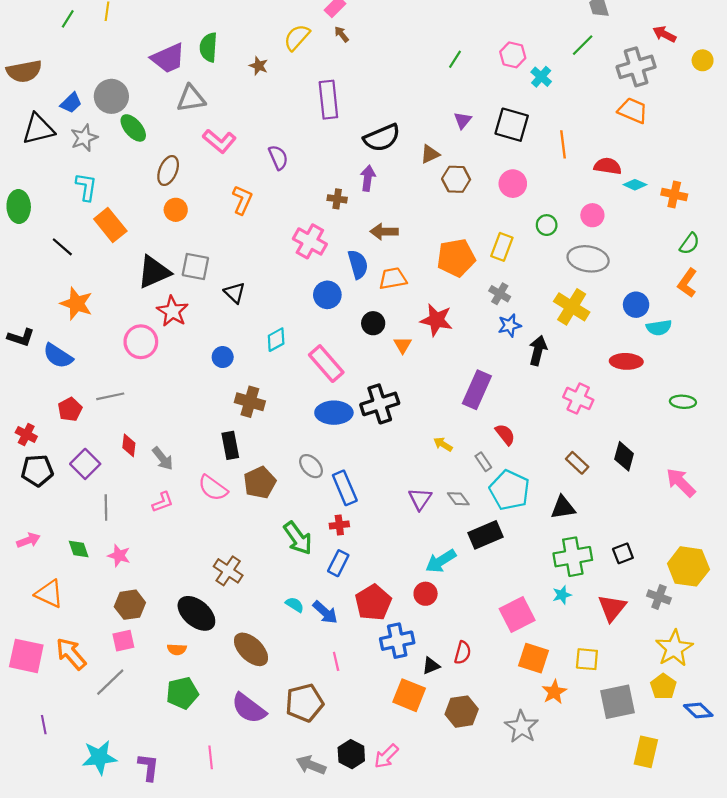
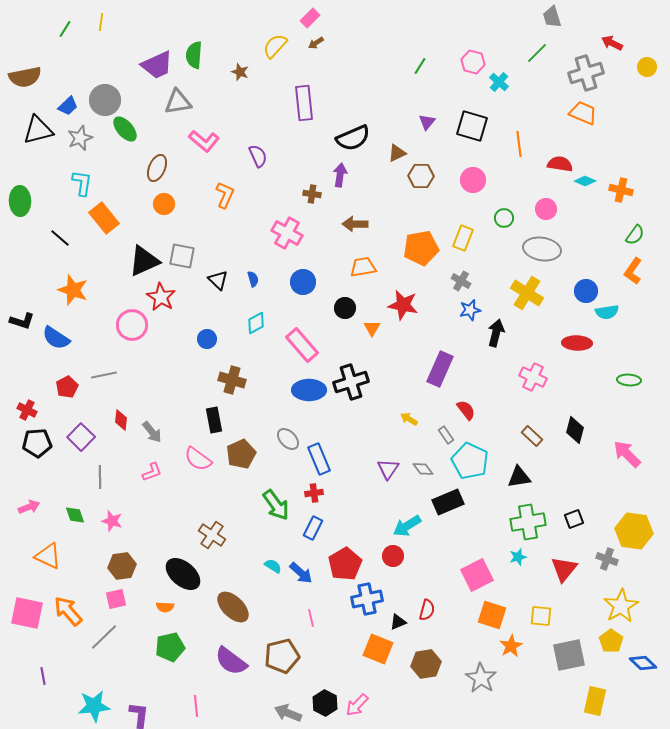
brown arrow: (342, 34) -> (316, 43), turned -84
blue semicircle: (358, 264) -> (253, 279), moved, size x0.6

